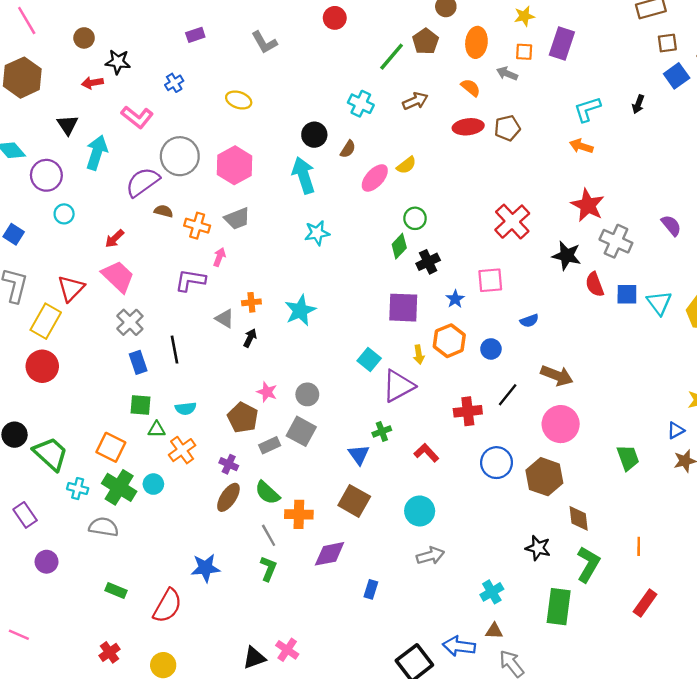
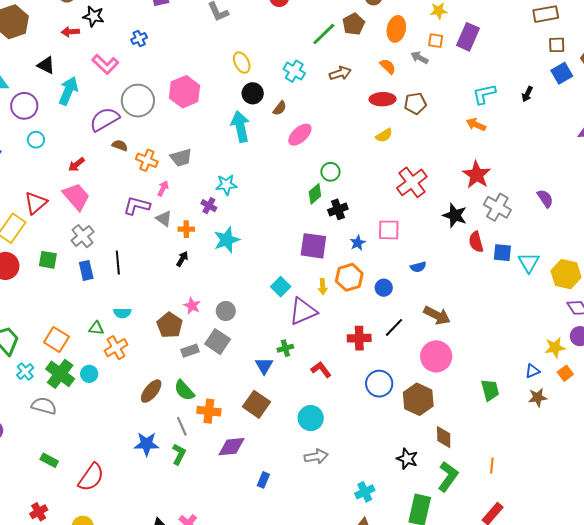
yellow ellipse: (239, 100) -> (242, 63), moved, turned 40
black triangle: (67, 125) -> (46, 65), turned -36
pink hexagon: (235, 165) -> (185, 92), moved
yellow semicircle: (406, 165) -> (384, 135), moved
cyan star: (317, 233) -> (226, 185), moved
gray triangle: (225, 318) -> (164, 219), moved
green square: (141, 405) -> (48, 260), moved
purple cross: (229, 464) -> (209, 206), moved
cyan cross: (78, 489) -> (25, 371), turned 30
blue star: (206, 568) -> (147, 444), moved

